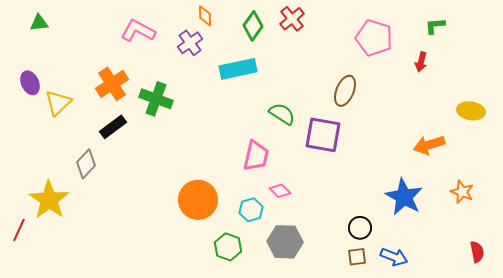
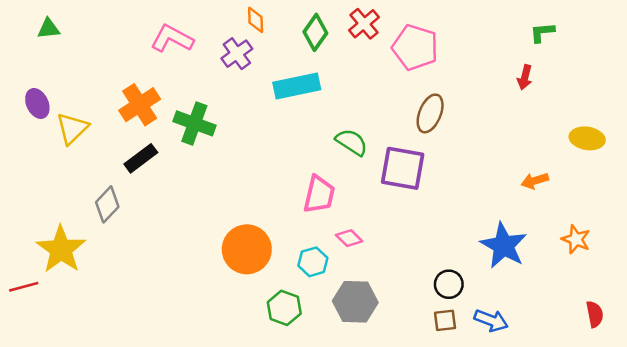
pink pentagon: (374, 38) -> (415, 47), moved
orange arrow: (429, 145) -> (535, 181), size x0.7
red line: (19, 230) -> (24, 287), turned 50

